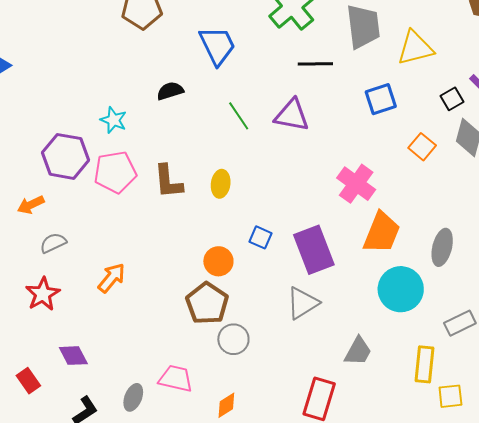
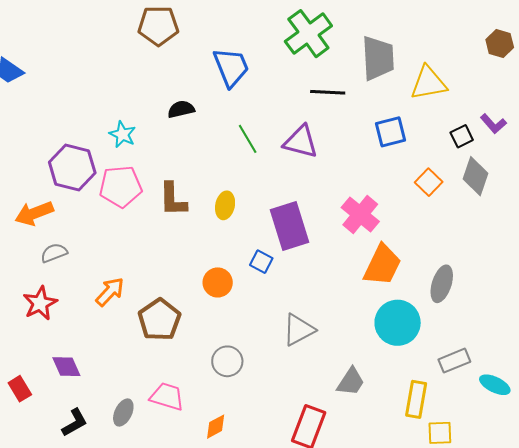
orange arrow: (31, 205) -> (34, 213), size x1.4
purple rectangle: (314, 250) -> (289, 226), moved
brown pentagon: (207, 303) -> (159, 320), moved

